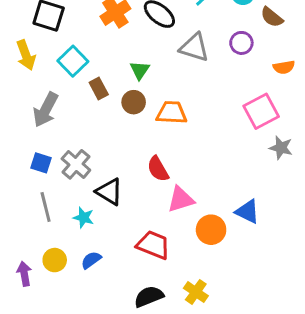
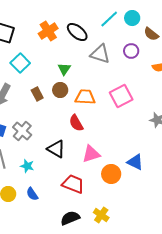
brown rectangle: (99, 88) -> (37, 94), moved
pink square: (261, 111) -> (121, 96), moved
red semicircle: (158, 169) -> (76, 123), moved
black triangle: (109, 192) -> (56, 149), moved
blue semicircle: (91, 260) -> (32, 194), turned -88

